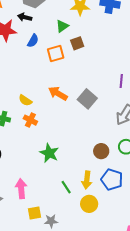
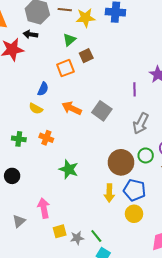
blue semicircle: (33, 41) -> (43, 89), moved
yellow semicircle: (25, 100) -> (36, 109), moved
brown circle: (101, 151) -> (121, 162), size x1.6
green line: (66, 187) -> (96, 236), moved
yellow circle: (89, 204) -> (134, 214), moved

